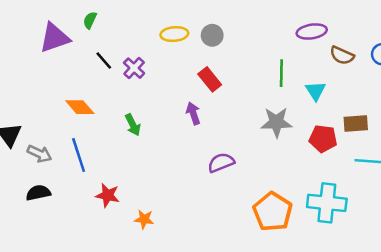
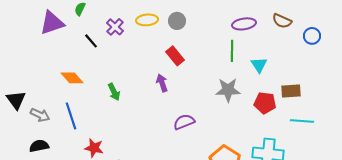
purple ellipse: (312, 32) -> (244, 24), moved
brown semicircle: (342, 55) -> (282, 21), moved
purple cross: (134, 68) -> (115, 27), moved

